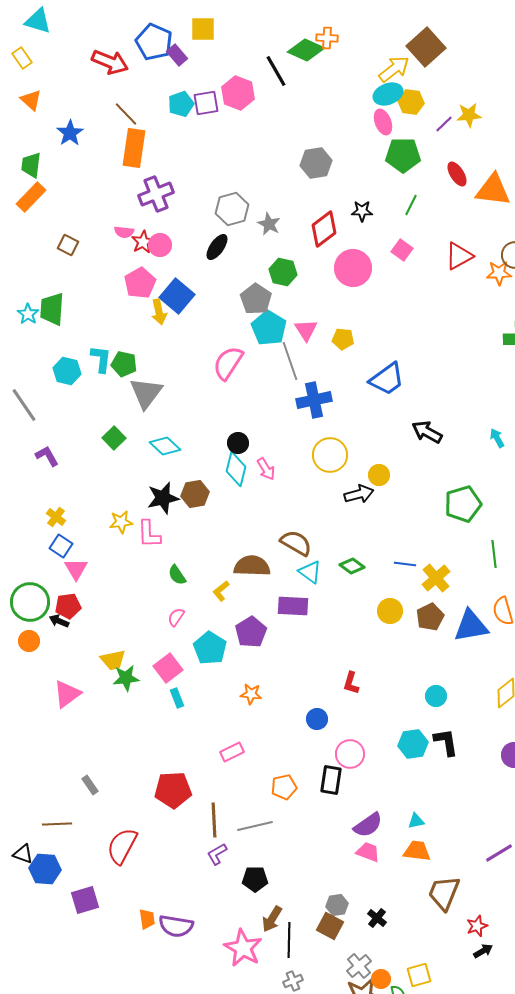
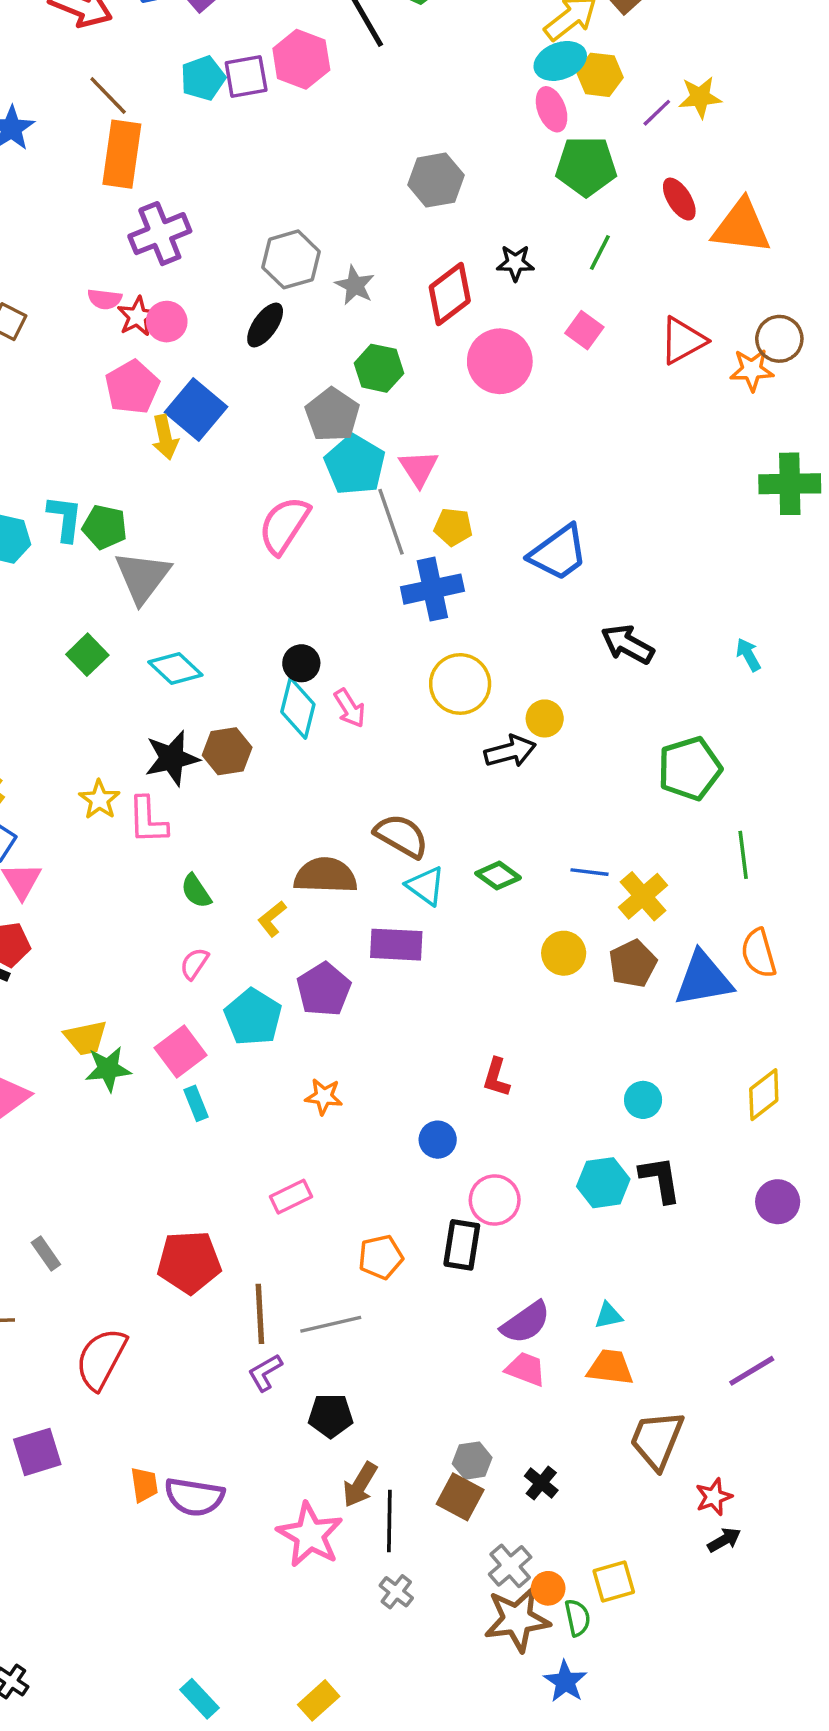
yellow pentagon: (343, 339) -> (453, 527), moved
yellow star: (121, 522) -> (99, 800), turned -30
gray cross: (293, 981) -> (396, 1592), turned -30

